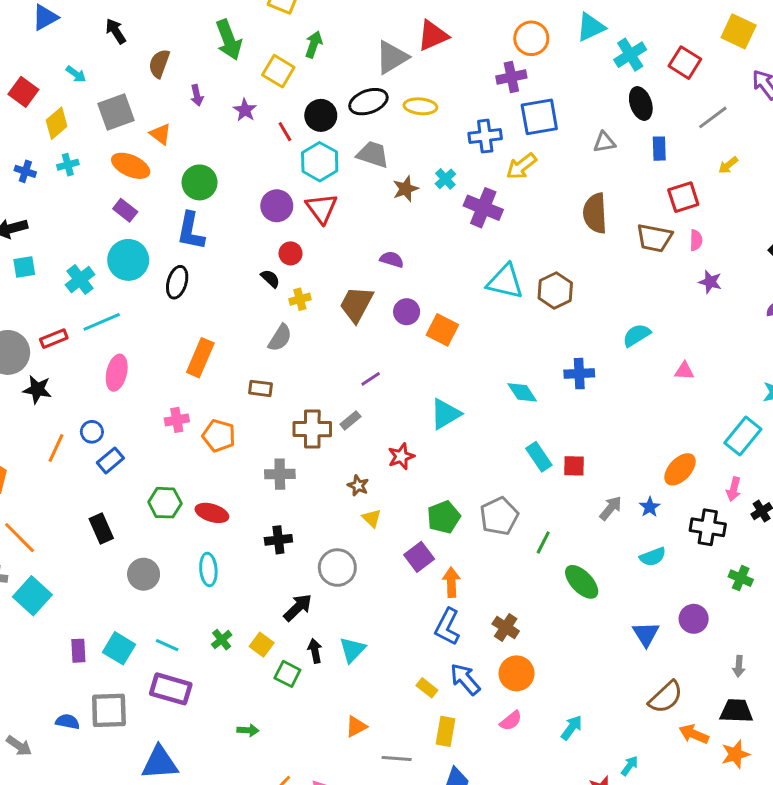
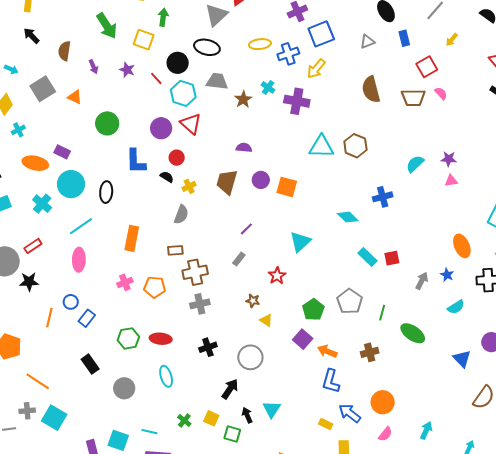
black ellipse: (368, 102) -> (207, 47), turned 45
yellow ellipse: (420, 106) -> (260, 44), moved
orange ellipse: (131, 166) -> (35, 163), moved
blue L-shape: (191, 231) -> (136, 161), moved
pink semicircle: (696, 240) -> (441, 93), turned -32
purple star: (710, 282) -> (449, 159), moved
cyan line: (102, 322) -> (81, 226), moved
brown cross: (312, 429) -> (195, 272), moved
orange ellipse: (680, 469) -> (462, 246), turned -55
orange arrow: (451, 582) -> (327, 351), turned -54
brown cross: (506, 627) -> (370, 352), moved, turned -36

